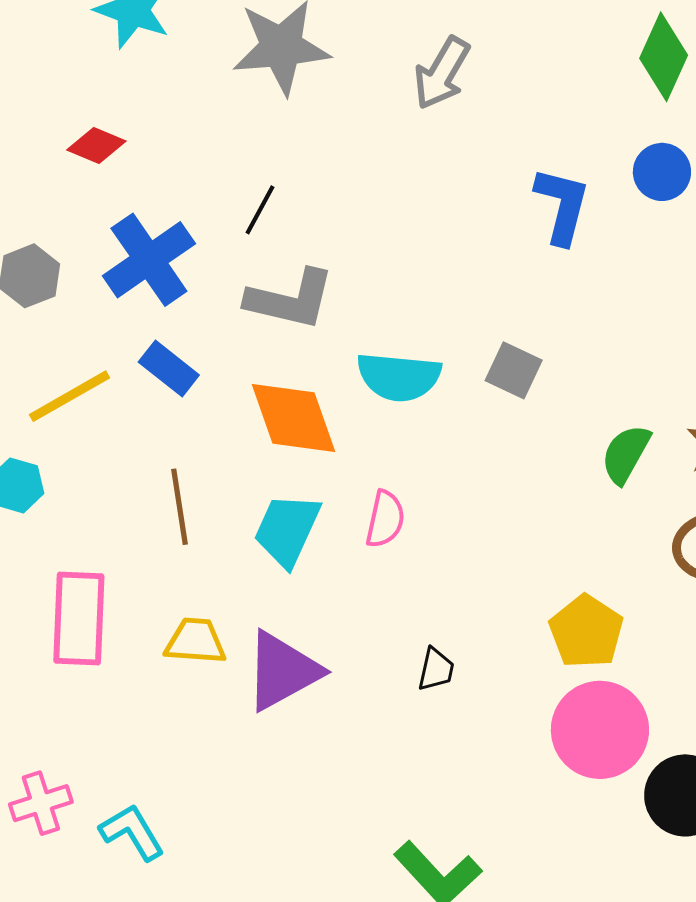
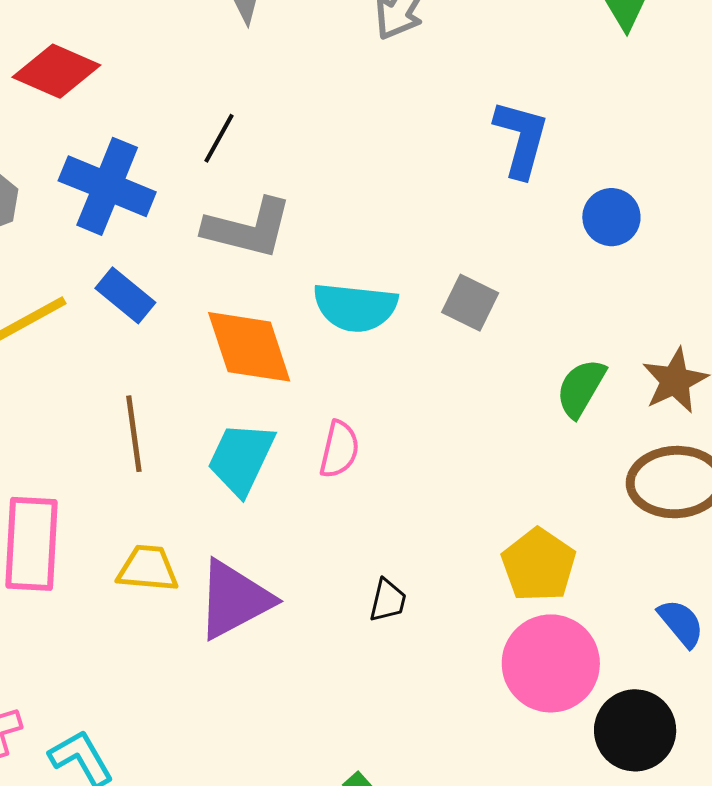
red diamond: (96, 145) -> (56, 71), size x1.5
blue circle: (662, 172) -> (611, 217), moved
blue cross: (149, 260) -> (107, 186), turned -34

